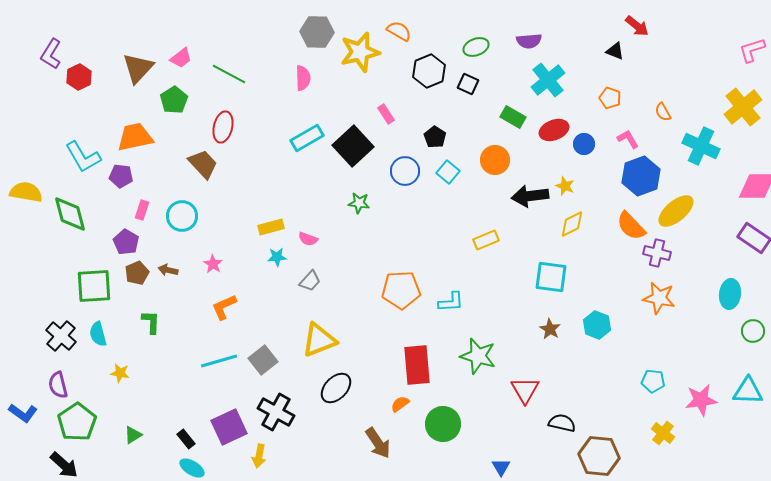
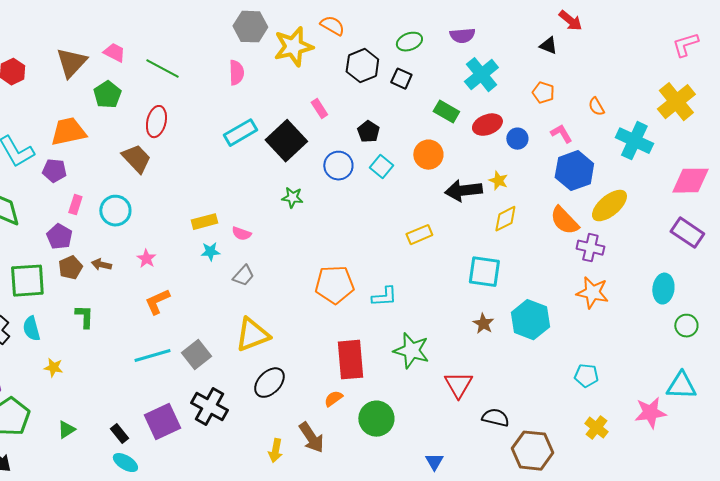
pink trapezoid: (181, 58) -> (114, 53), turned -115
cyan hexagon: (597, 325) -> (530, 320), size x1.4
pink star: (701, 400) -> (650, 413), moved
yellow arrow: (259, 456) -> (275, 451), moved

